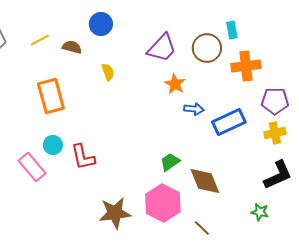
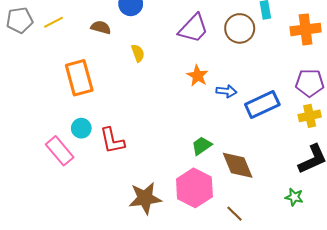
yellow line: (40, 40) -> (53, 22), moved
orange cross: (246, 66) -> (306, 29), moved
orange star: (175, 84) -> (198, 76), moved

